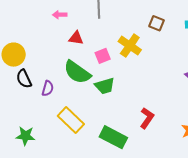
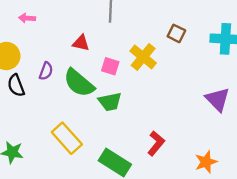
pink arrow: (60, 15) -> (27, 18), moved
pink square: (103, 56) -> (110, 66), turned 35
purple semicircle: (48, 88) -> (46, 71), moved

